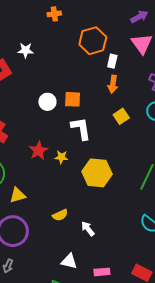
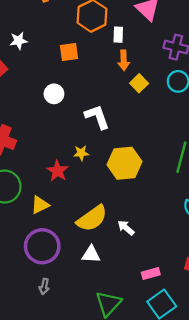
orange square: (73, 99) -> (69, 52), moved
yellow square: (121, 116) -> (139, 83), moved
red star: (38, 151) -> (57, 171), moved
yellow semicircle: (60, 215) -> (92, 218), size x1.8
white triangle: (69, 261) -> (91, 254), moved

